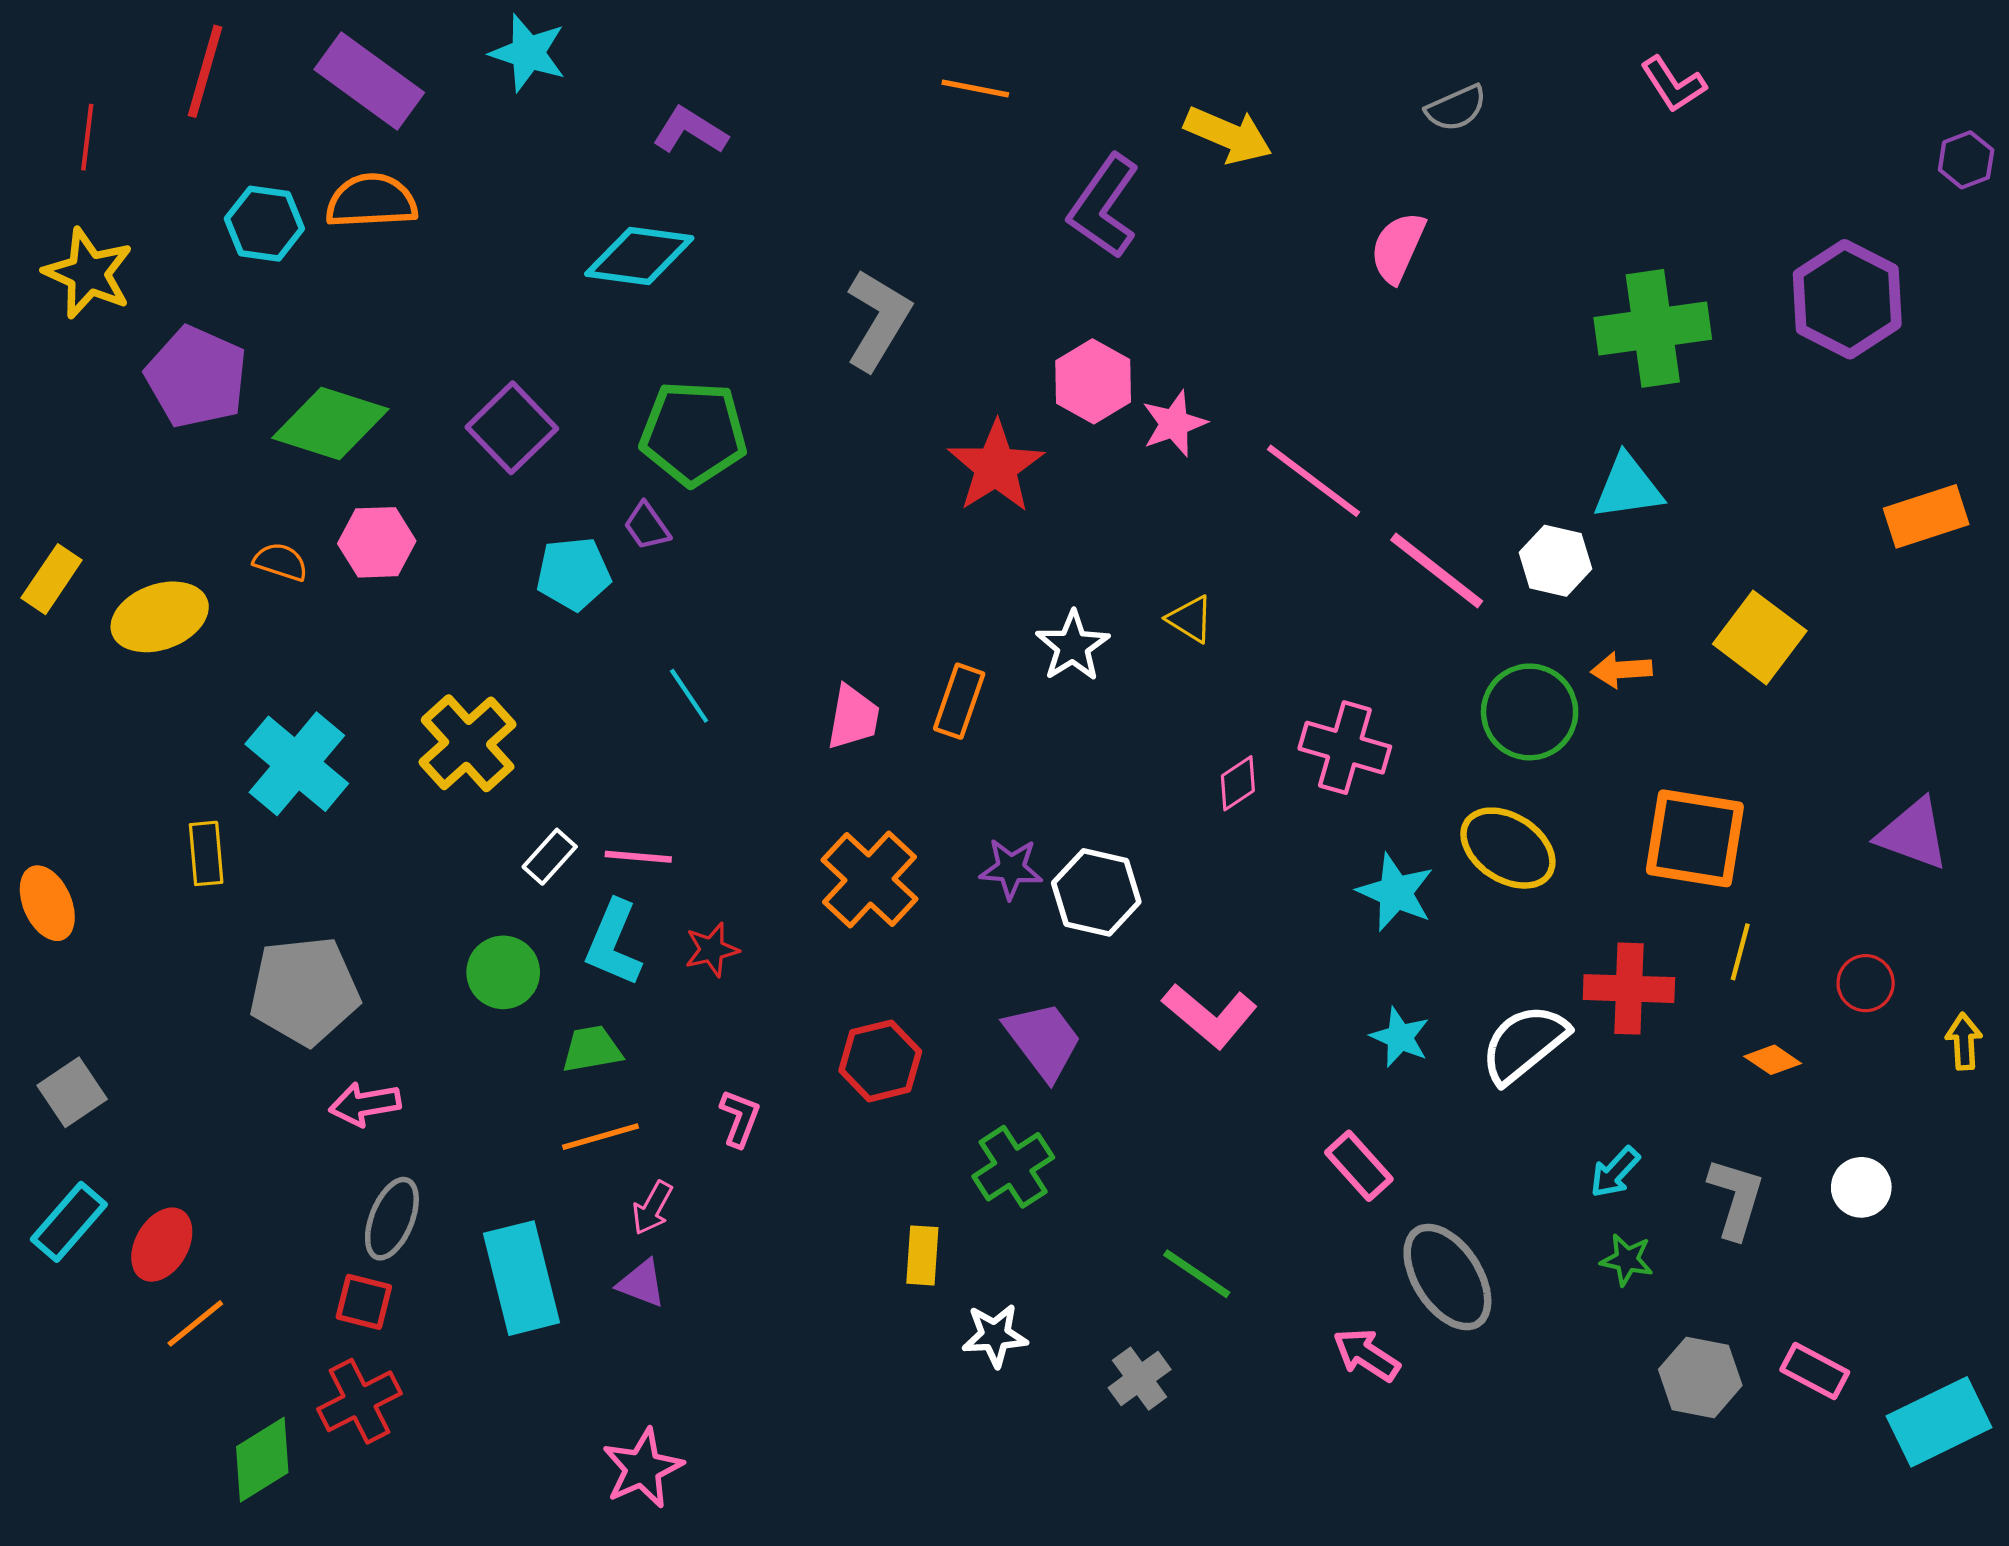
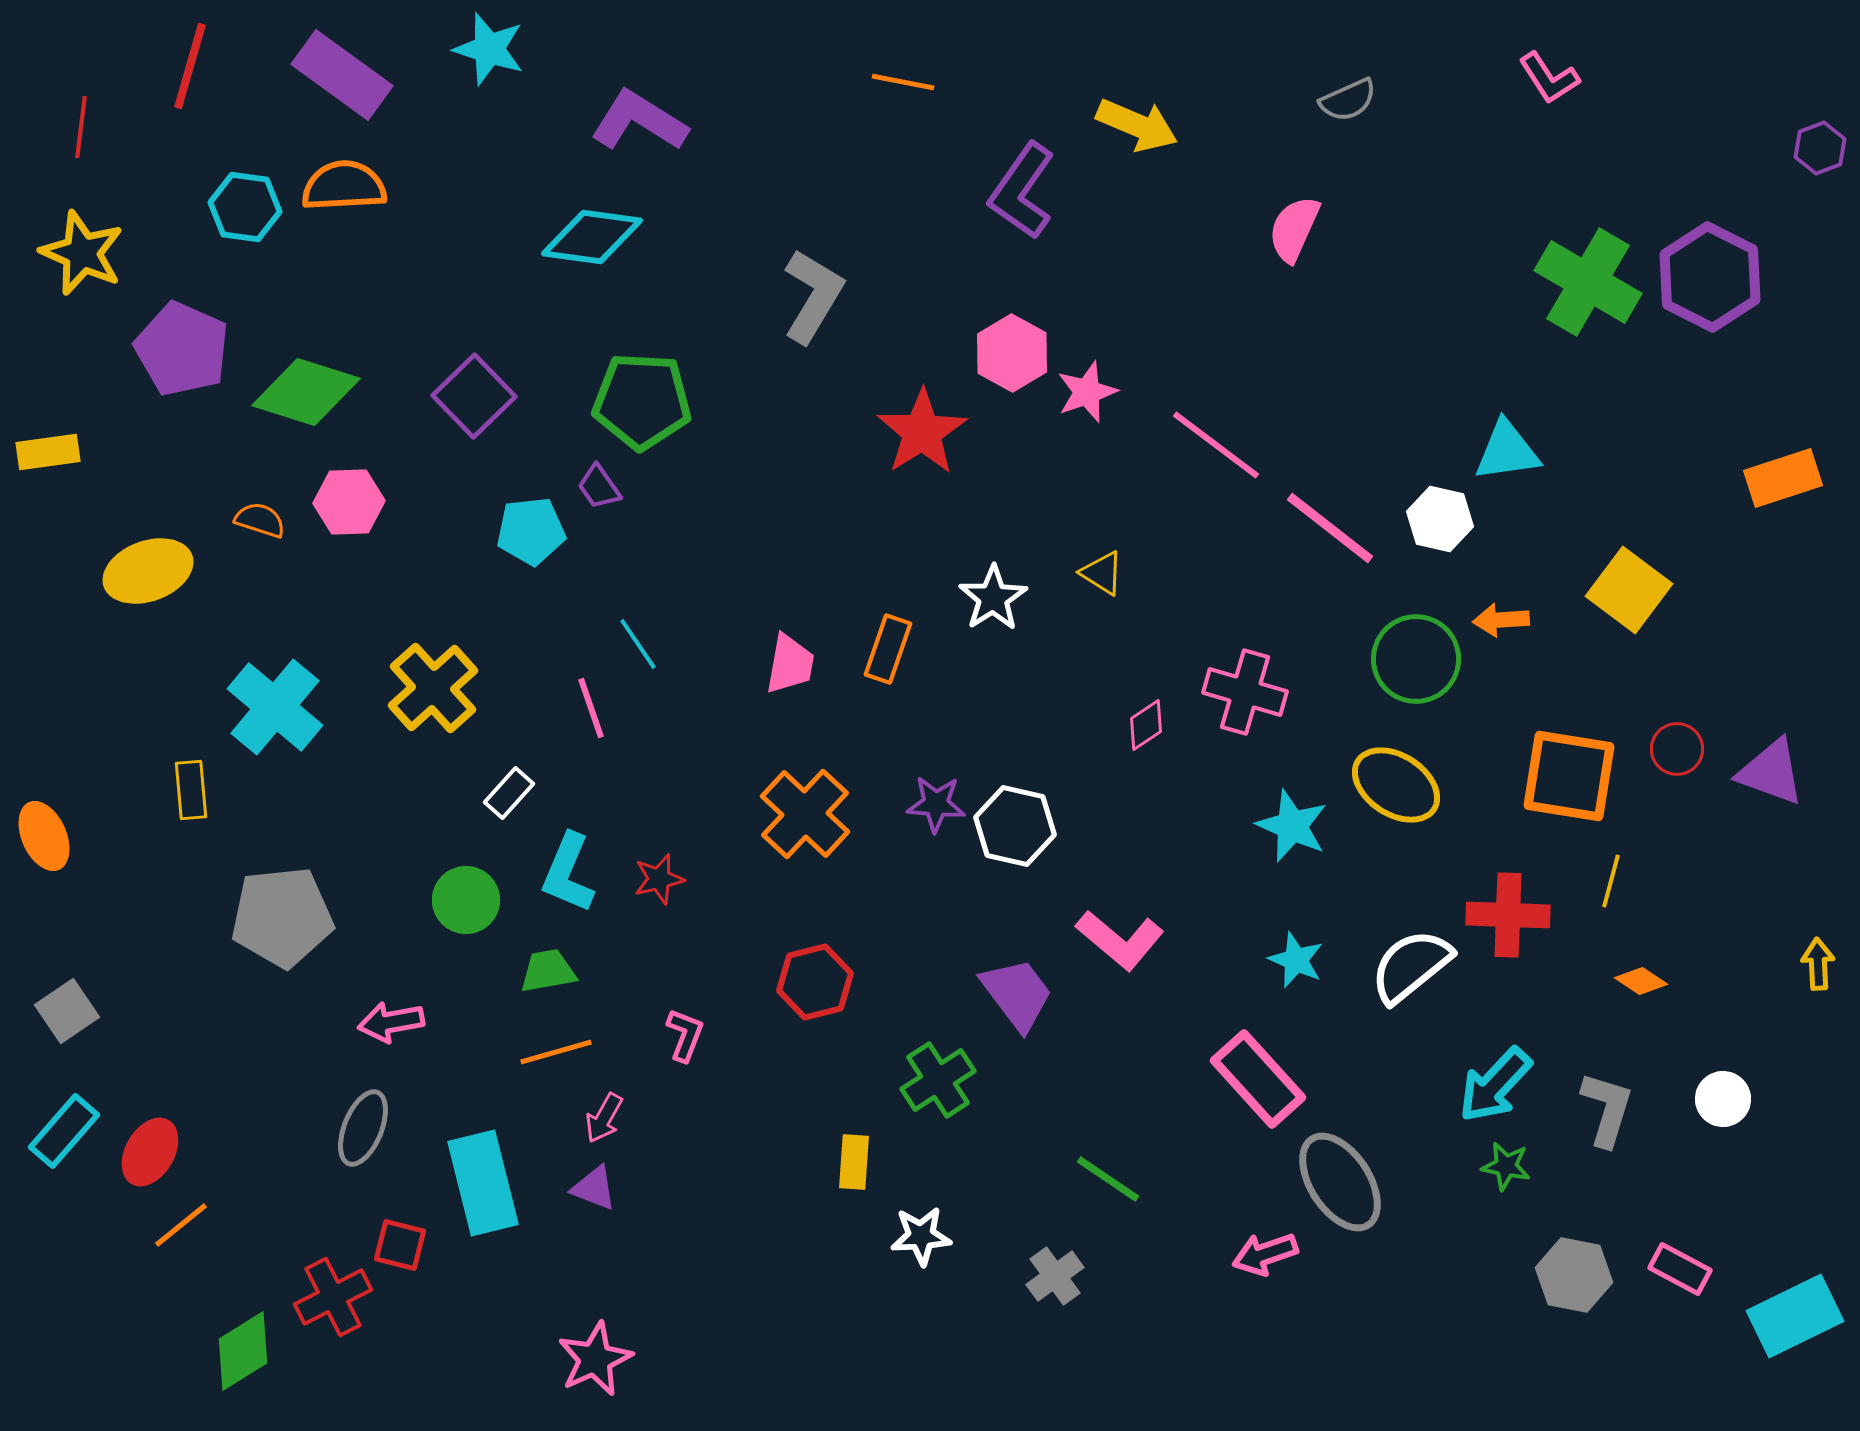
purple L-shape: (690, 131) -> (639, 121), size x1.4
green cross: (1653, 328) -> (1588, 282), moved, turned 38
yellow rectangle: (52, 579) -> (48, 452), moved, turned 48
pink line: (638, 857) -> (591, 708), moved, turned 66
red circle: (1866, 983) -> (1677, 749), moved
purple trapezoid: (1043, 1040) -> (1017, 994), moved
pink arrow: (365, 1104) -> (391, 1022), moved
pink rectangle: (1359, 1166) -> (1258, 1079), size x1.5
cyan arrow: (1615, 1172) -> (1495, 1085), size x1.6
red square: (364, 1302) -> (400, 1245), moved
pink arrow: (1366, 1355) -> (1265, 1254), turned -52

